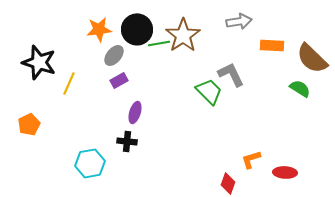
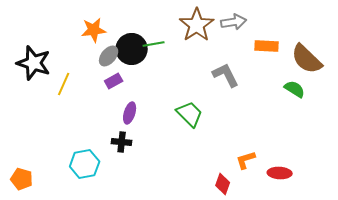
black circle: (137, 29) -> (132, 49), moved
brown star: (183, 35) -> (197, 25), moved
green trapezoid: (209, 91) -> (190, 114), moved
orange pentagon: (29, 124) -> (22, 179), moved, turned -30

